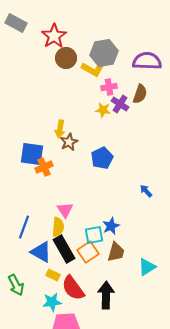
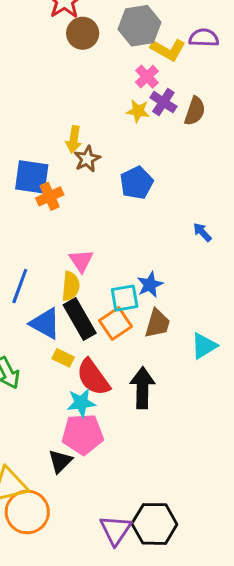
purple semicircle: (147, 61) -> (204, 38), size x0.7
yellow L-shape: (93, 69) -> (168, 50), moved
pink cross: (109, 87) -> (147, 77), turned -35
brown semicircle: (140, 94) -> (195, 111), moved
cyan star: (52, 302) -> (81, 403), moved

